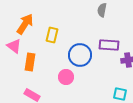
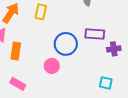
yellow rectangle: (52, 35) -> (41, 12), moved

